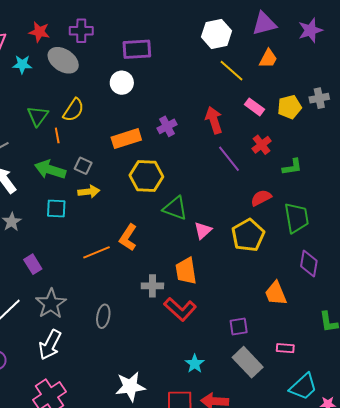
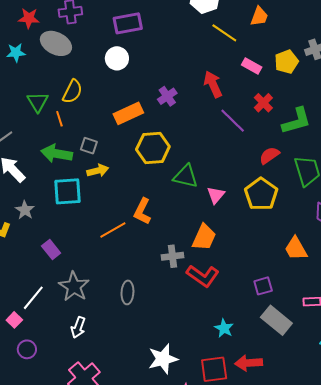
green L-shape: (292, 167) -> (296, 121), size x1.5
cyan square: (56, 209) -> (67, 191), size x1.4
orange trapezoid: (186, 271) -> (204, 237), turned -140
white arrow: (50, 345) -> (78, 327), size x0.7

